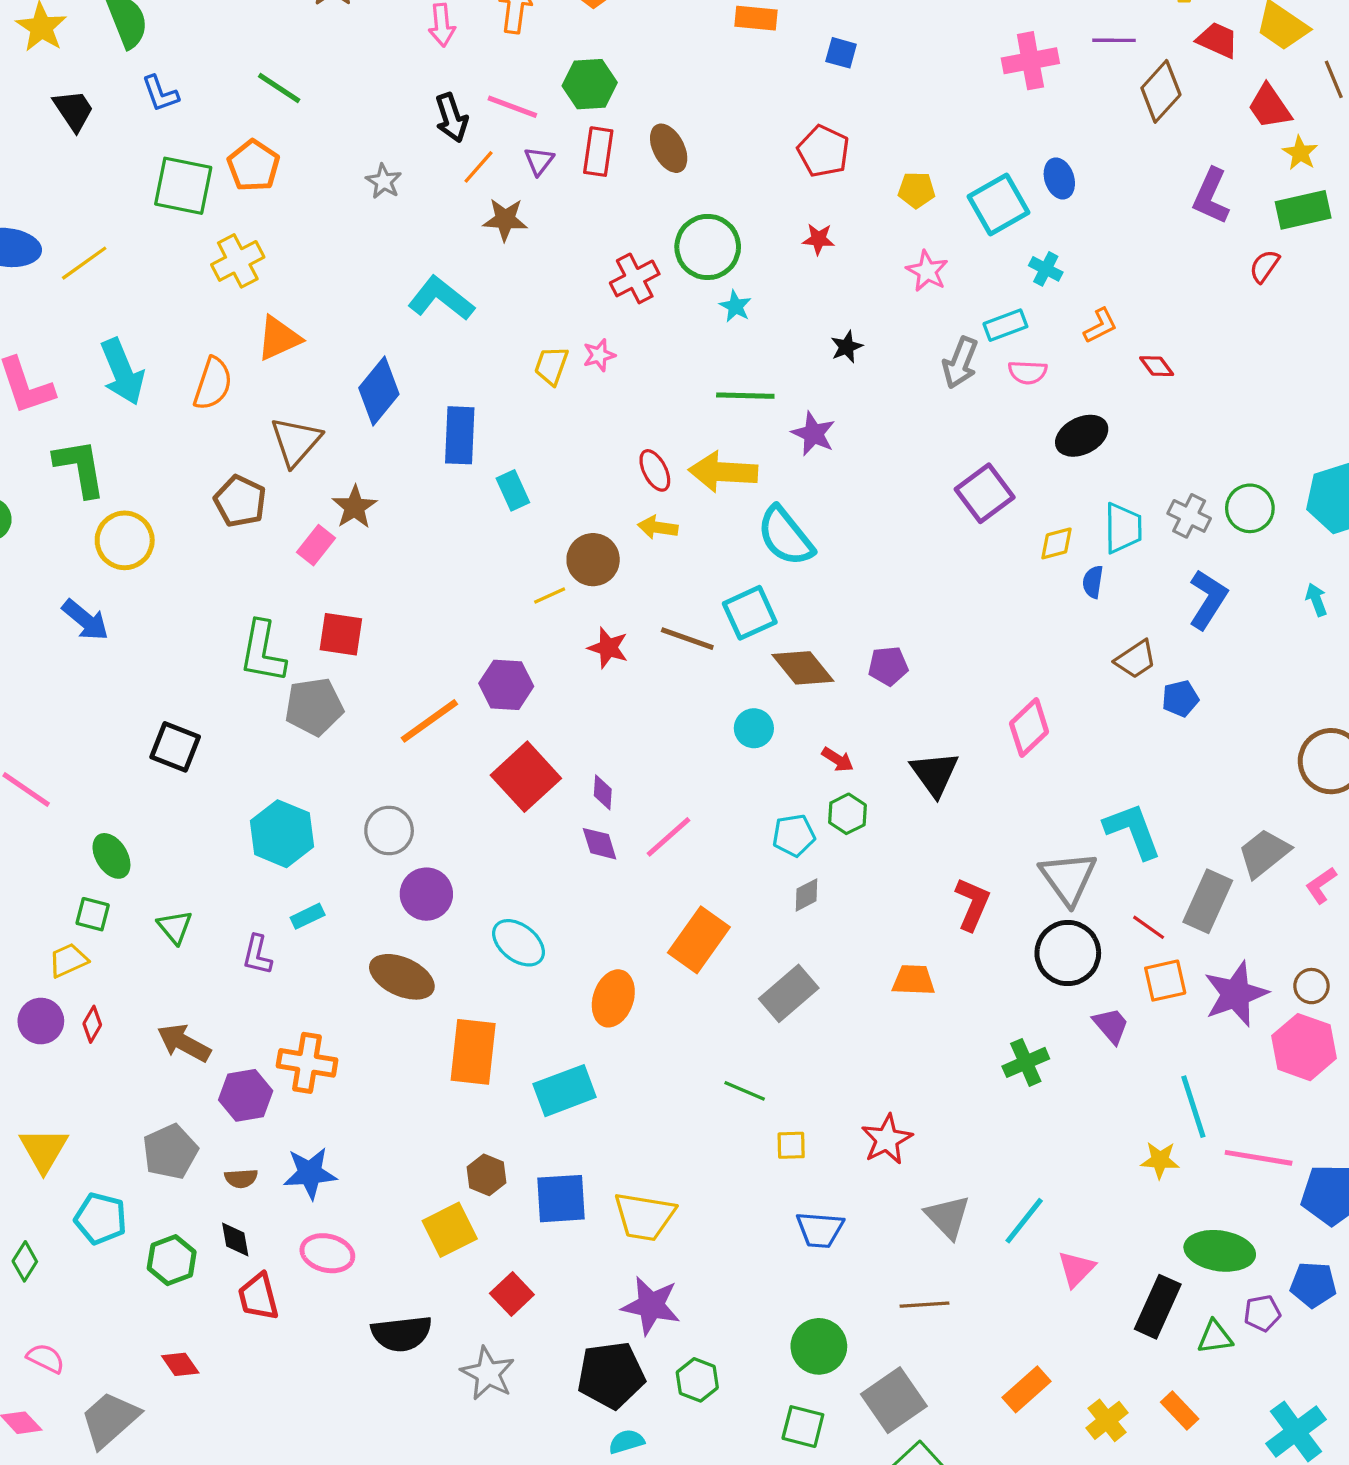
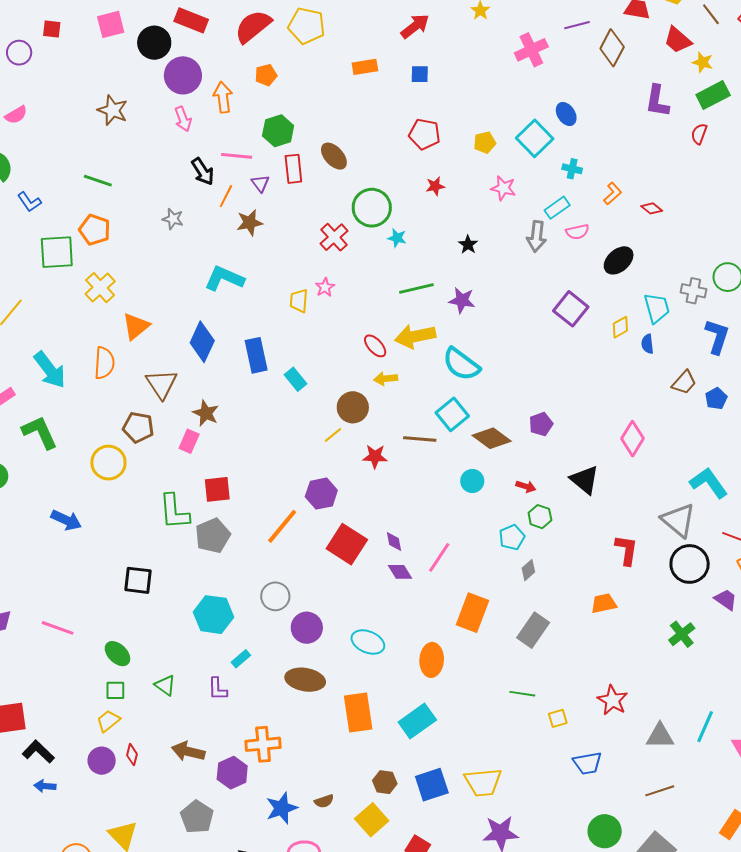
yellow circle: (125, 540) -> (108, 463), moved
brown semicircle: (241, 1178) -> (324, 801), moved
gray triangle: (948, 1217) -> (660, 736), turned -32

